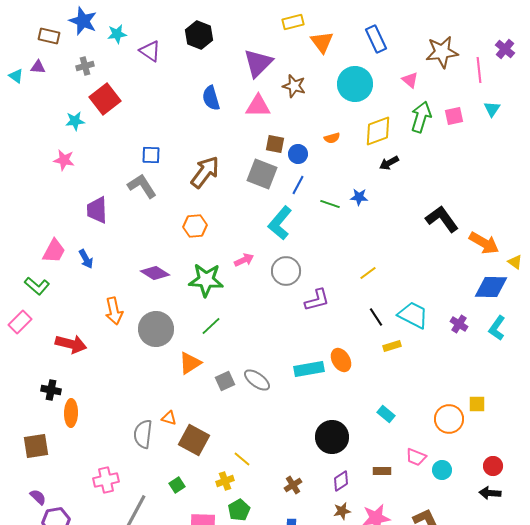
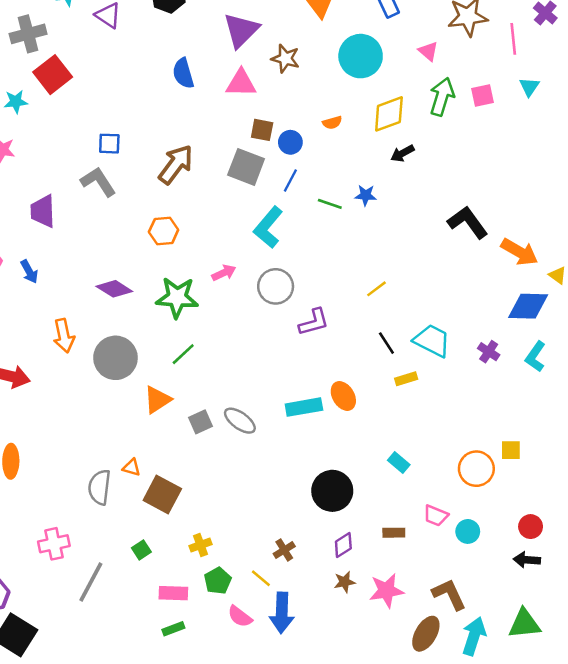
gray cross: (85, 66) -> (28, 34), size x1.6
yellow line: (242, 459) -> (261, 578), moved

